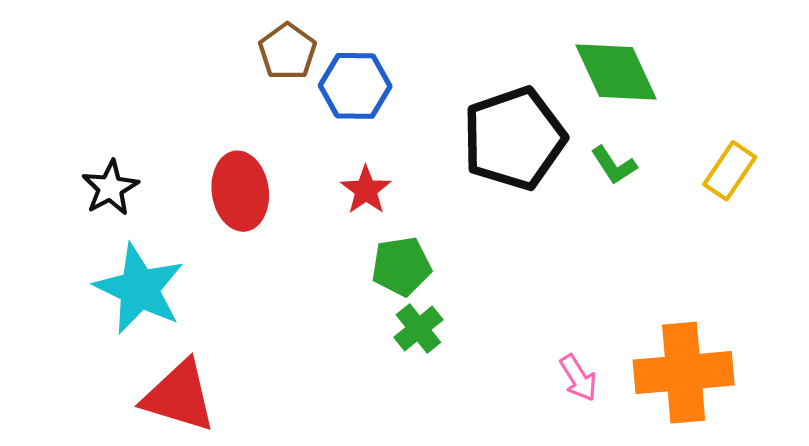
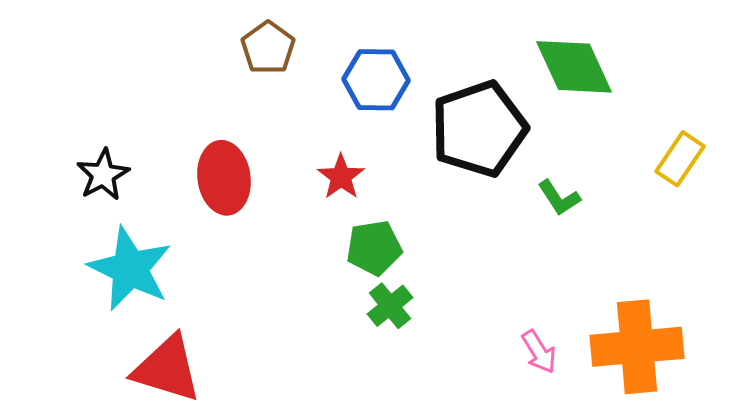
blue hexagon: (355, 86) -> (376, 80), moved
green L-shape: (614, 165) -> (559, 198), moved

